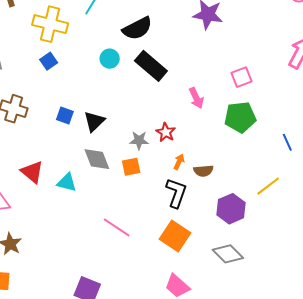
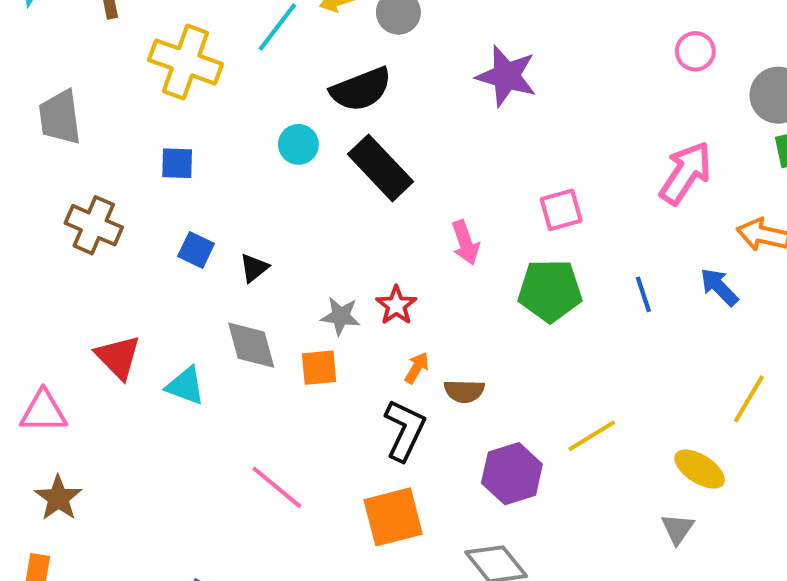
blue square: (49, 61) -> (177, 163), moved, turned 30
black triangle: (94, 121) -> (254, 268), size x0.7
blue line: (287, 142) -> (643, 294), moved
orange square: (175, 236) -> (393, 517), turned 36

